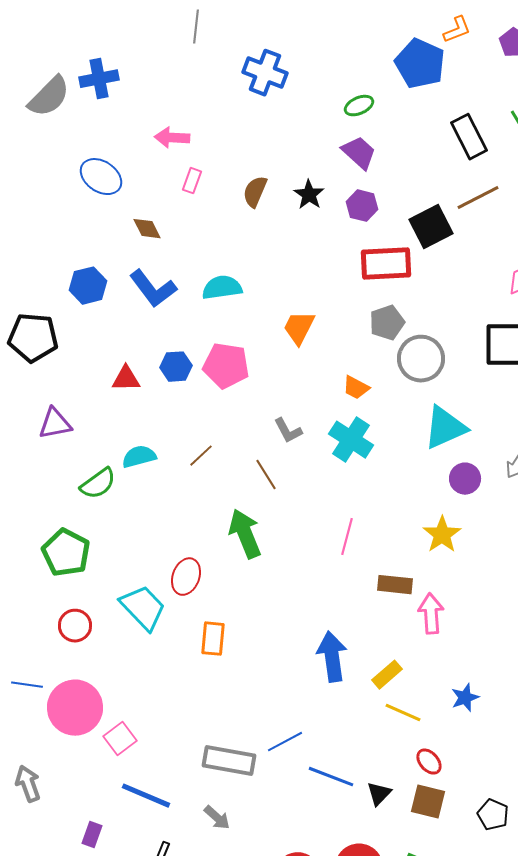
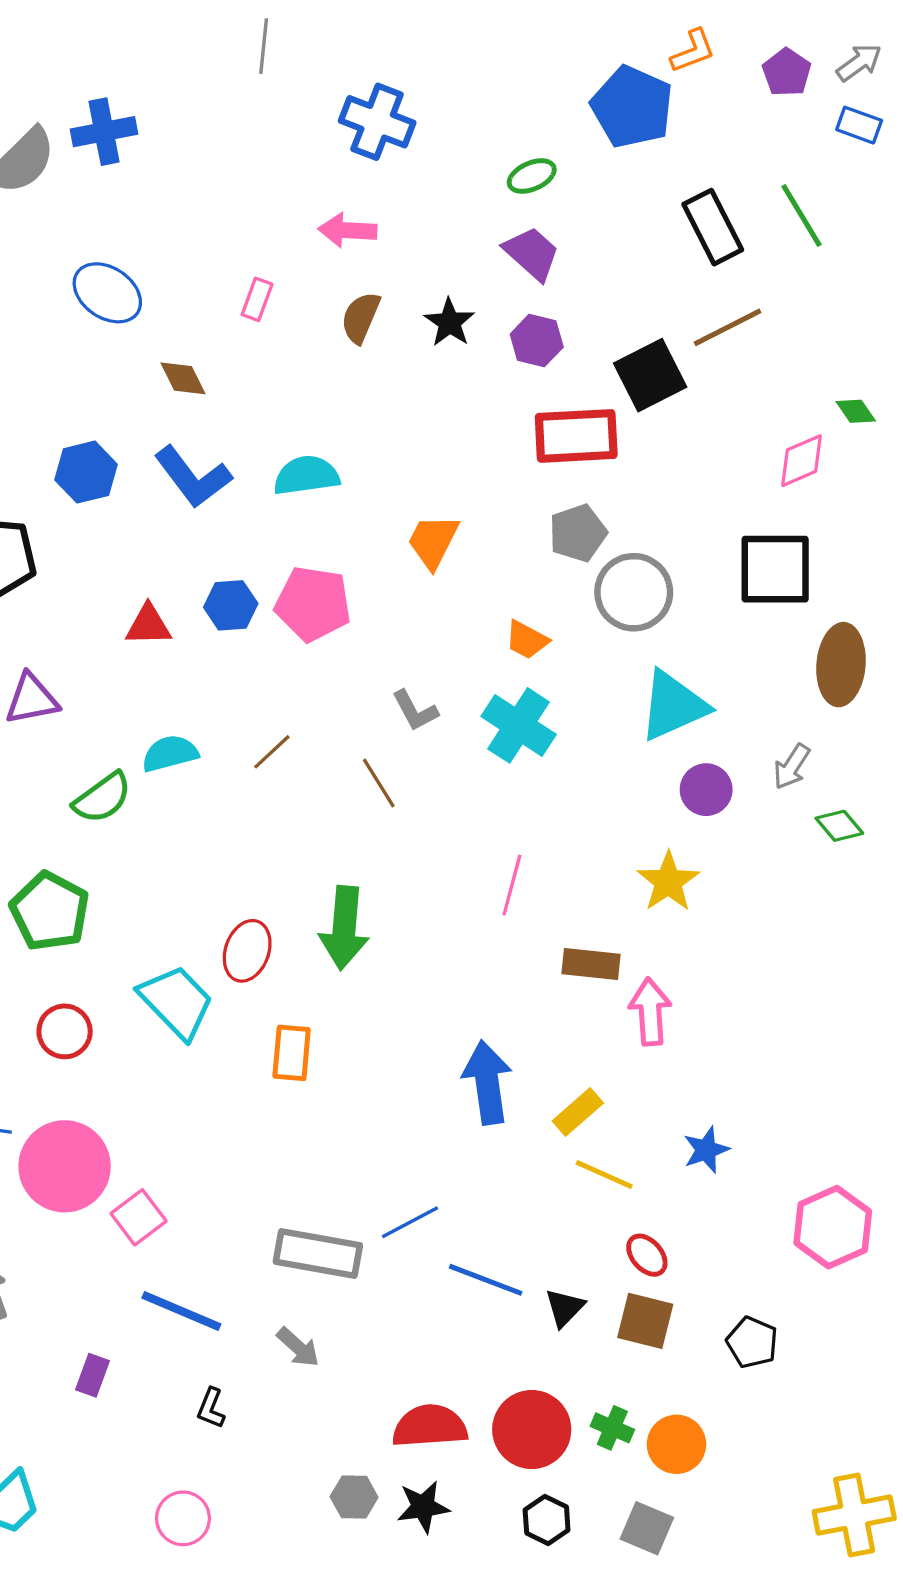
pink arrow: (172, 138) -> (347, 230), moved
green arrow: (245, 534) -> (344, 928), moved, turned -153

